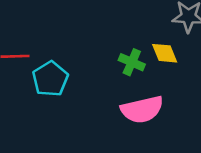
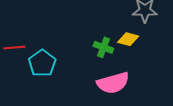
yellow diamond: (165, 53) -> (128, 39), turned -50

